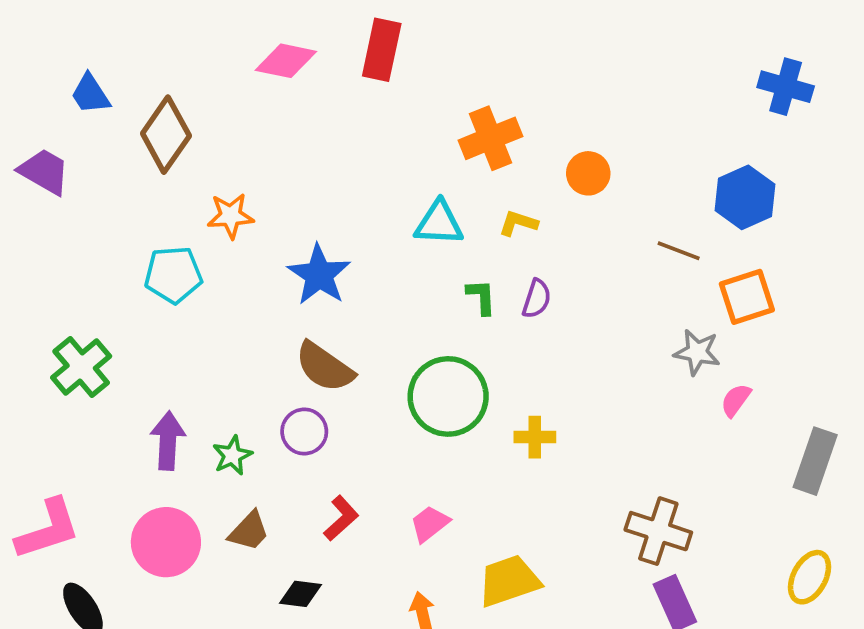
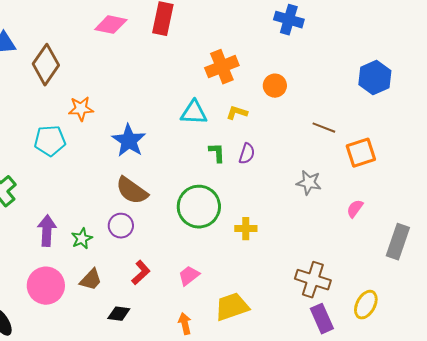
blue cross: (786, 87) -> (289, 20), moved
blue hexagon: (745, 197) -> (375, 78), moved
gray star: (697, 352) -> (309, 183), moved
yellow ellipse: (810, 577) -> (366, 305), moved

